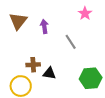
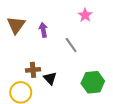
black triangle: (49, 73) -> (50, 78), turned 40

